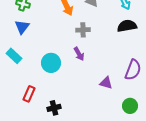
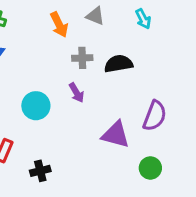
black semicircle: (127, 26) -> (118, 64), moved
purple triangle: (106, 83) -> (116, 135), size x1.5

